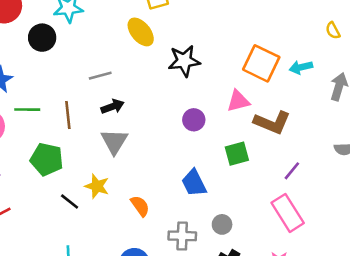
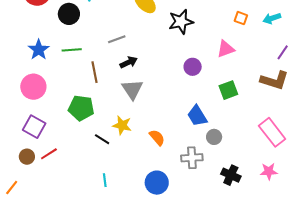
orange square: (261, 63) -> (241, 18), size x0.5
green line: (27, 110) -> (72, 50), moved
brown L-shape: (272, 122) -> (274, 80), moved
purple line: (292, 171) -> (283, 52), moved
gray circle: (222, 224) -> (214, 137), moved

